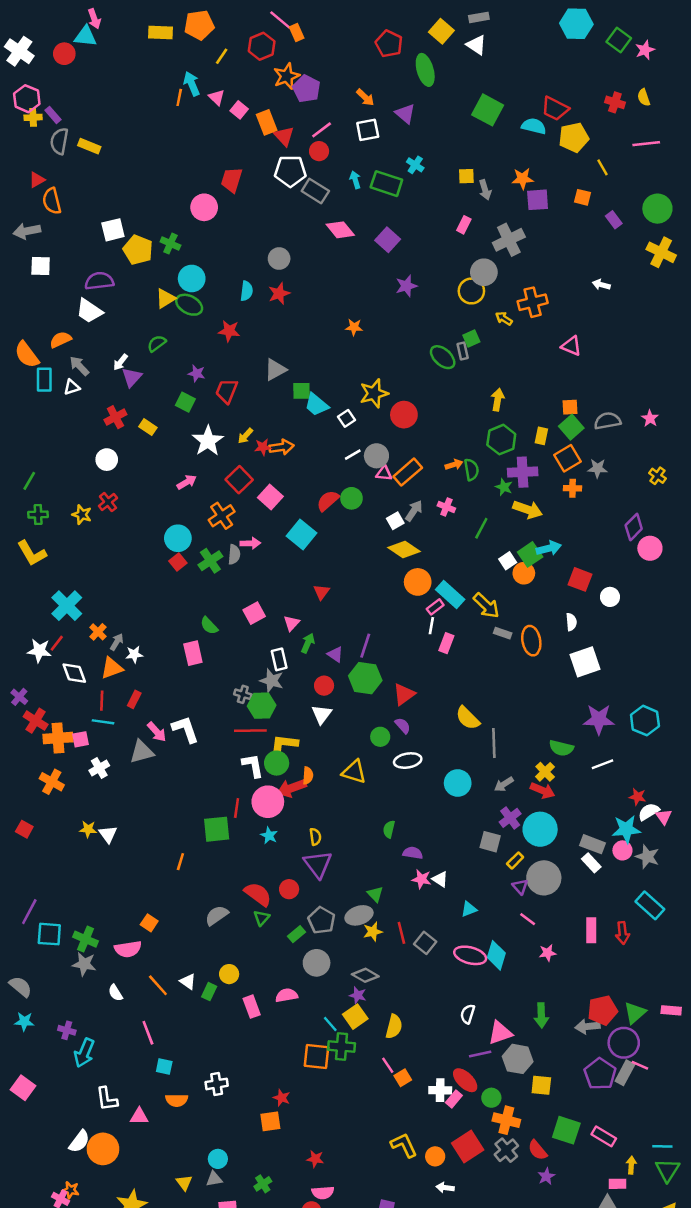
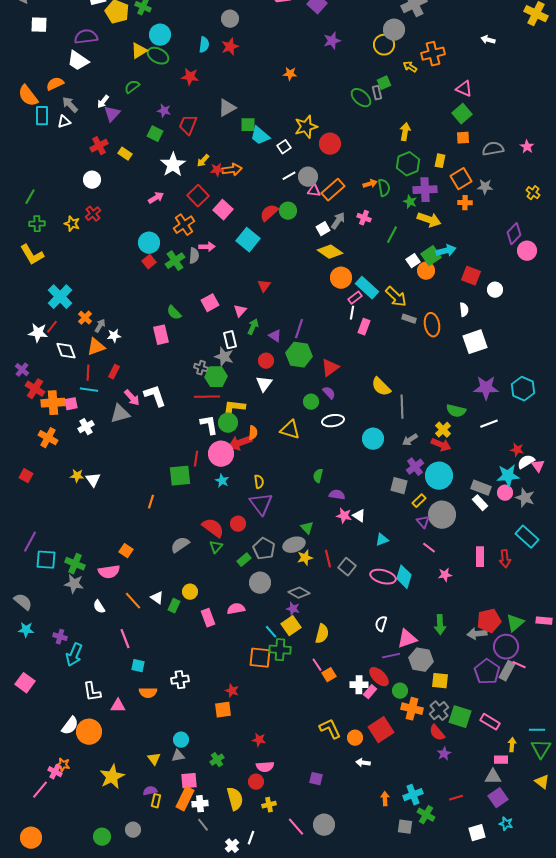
green square: (571, 427) -> (462, 114), moved
gray cross: (506, 1150) -> (439, 711), moved

